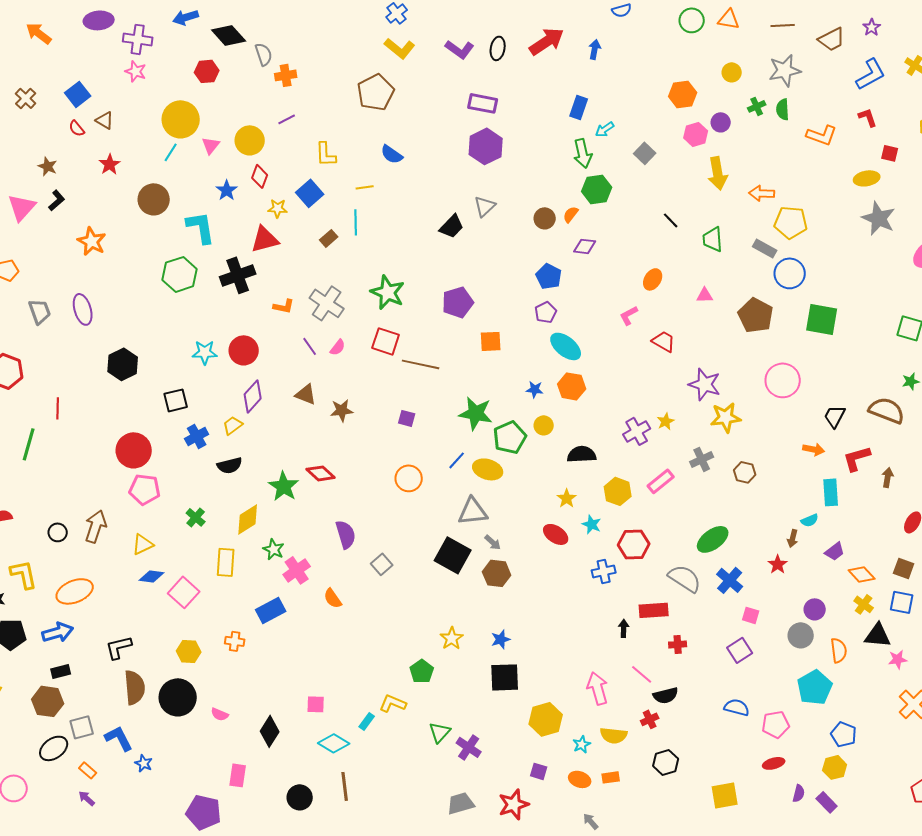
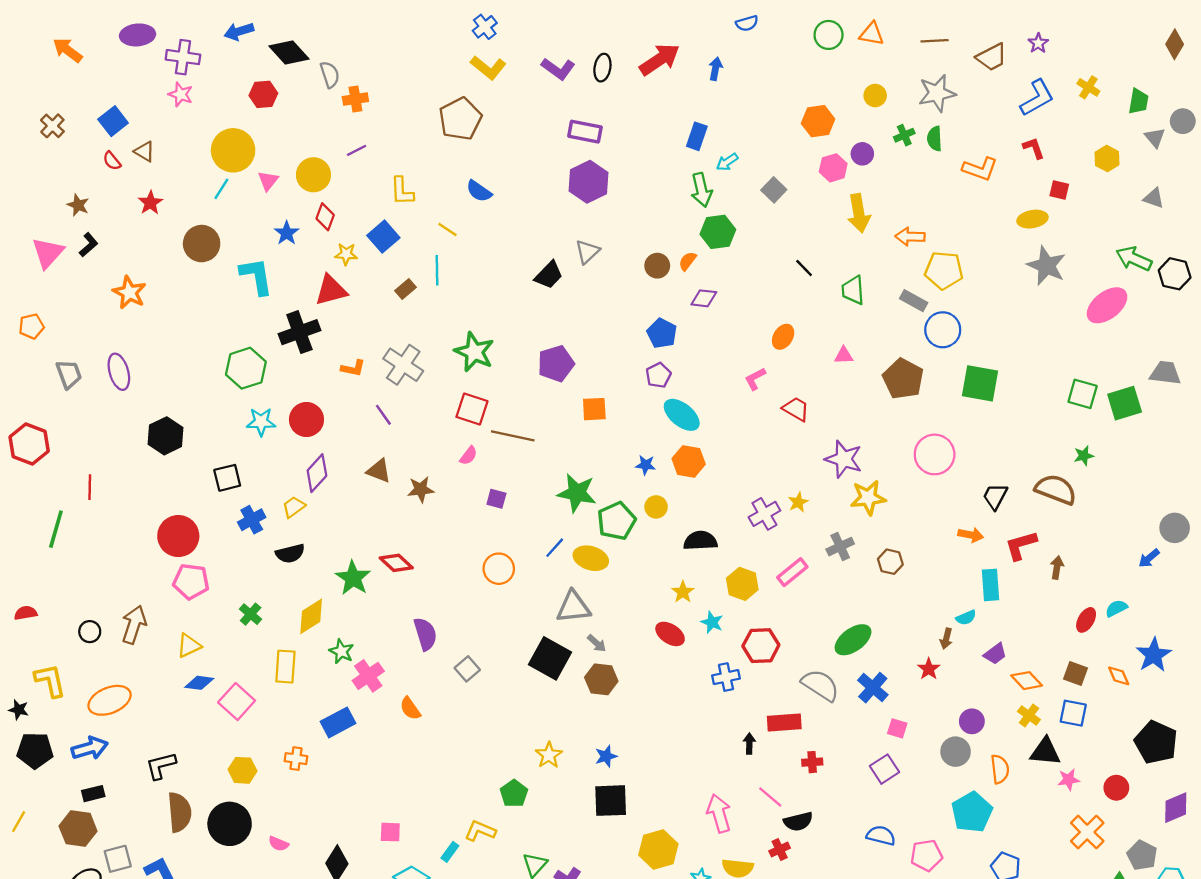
yellow line: (365, 187) -> (447, 230), turned 42
green hexagon: (180, 274) -> (246, 368), moved
pink semicircle: (338, 347) -> (468, 456), moved

